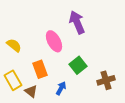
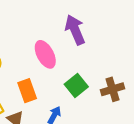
brown cross: (106, 80) -> (113, 89), moved

